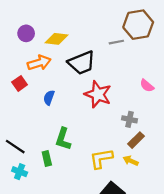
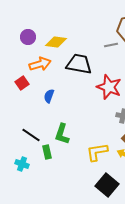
black trapezoid: (82, 63) -> (79, 64), turned -148
red star: (98, 94) -> (109, 87), moved
black line: (15, 147) -> (31, 135), moved

